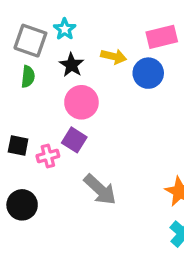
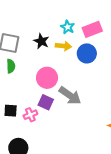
cyan star: (65, 29) -> (68, 27), moved
black star: (71, 65) -> (41, 41), moved
gray arrow: (100, 190) -> (70, 96), moved

